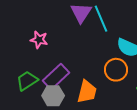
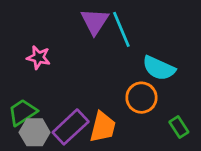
purple rectangle: (56, 77) -> (71, 127), moved
gray hexagon: (53, 96) -> (35, 132), moved

